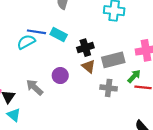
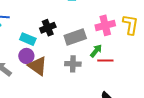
cyan rectangle: (59, 34) -> (28, 39), moved
brown triangle: (89, 66) -> (38, 66), moved, size x1.5

